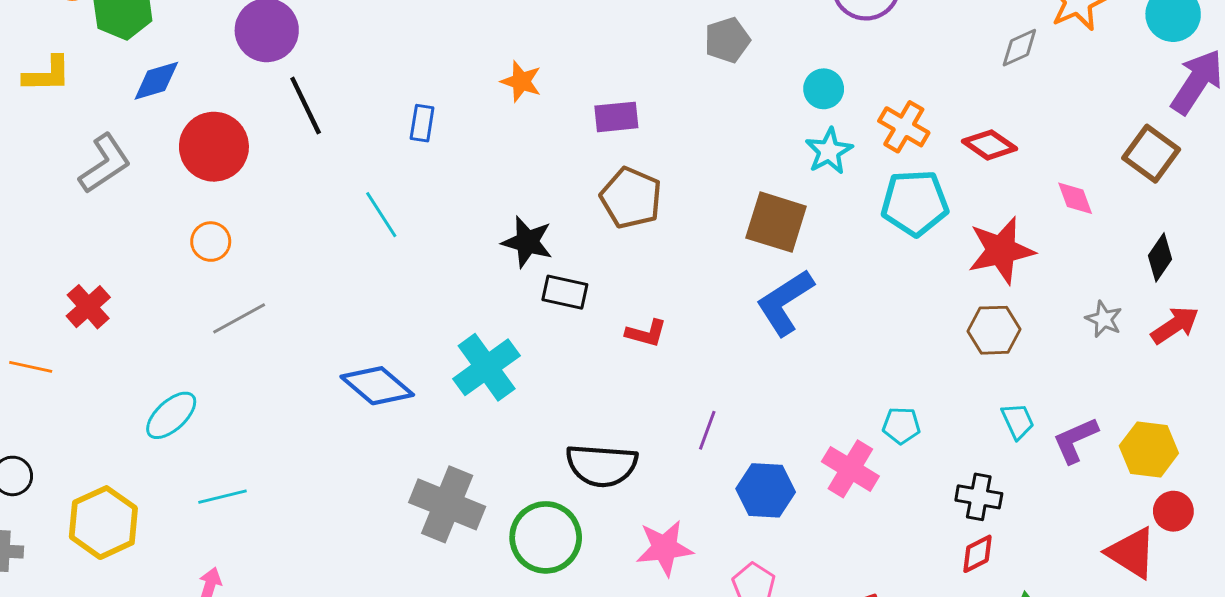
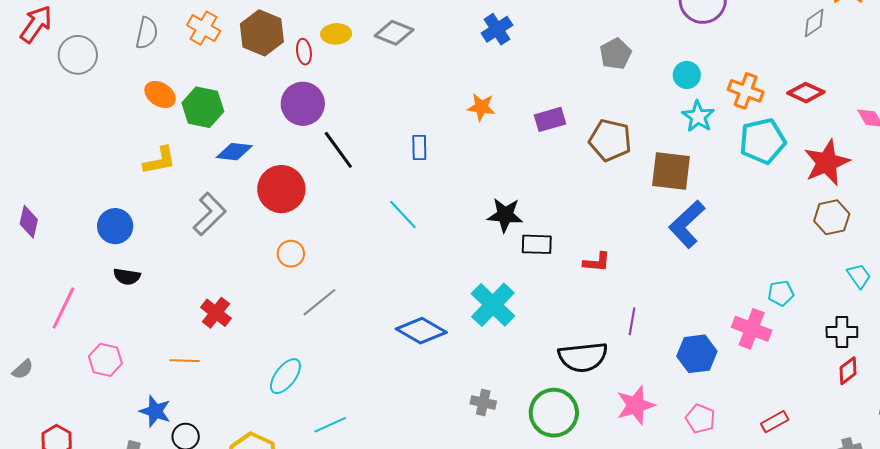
blue diamond: (156, 81) -> (234, 152), turned 33
brown pentagon: (631, 198) -> (610, 140), moved
purple line: (707, 430) -> (632, 321), moved
gray cross: (447, 504) -> (483, 402), size x0.5

